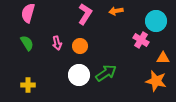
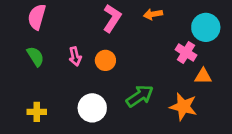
orange triangle: (163, 58) -> (203, 76), moved
white circle: (79, 75) -> (92, 108), moved
orange star: (156, 81) -> (183, 107), moved

